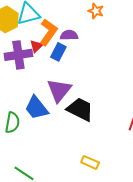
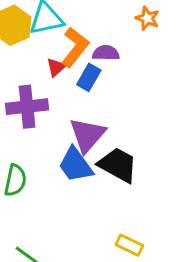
purple cross: (18, 55) -> (27, 107), moved
blue trapezoid: (36, 108) -> (76, 165), moved

